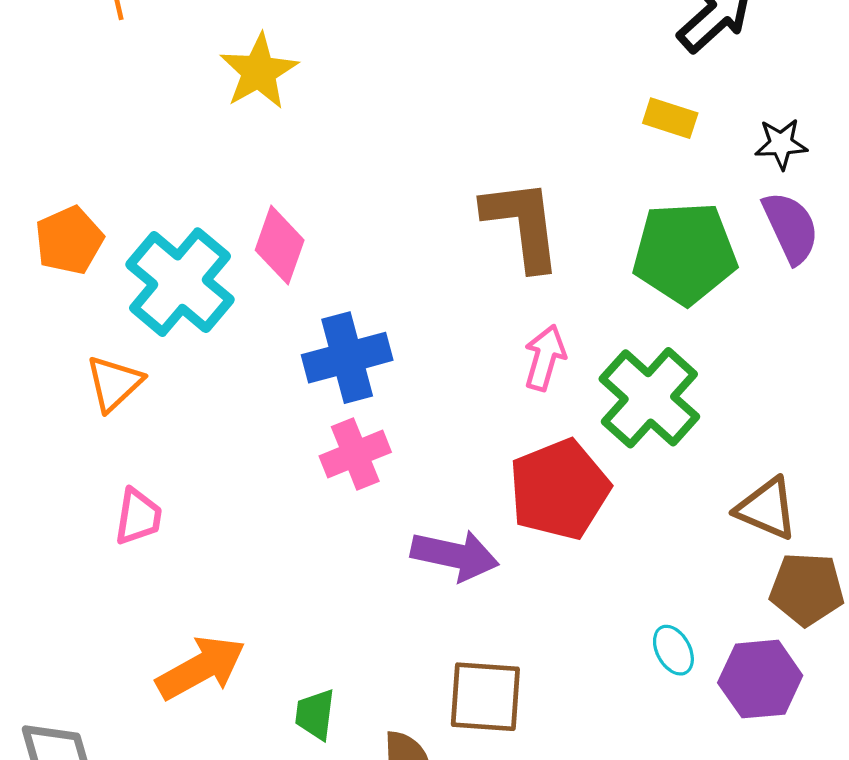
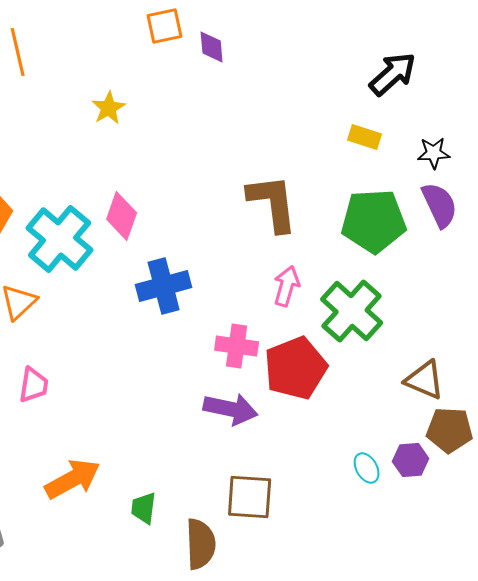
yellow star: (259, 72) -> (109, 108), size x0.7
pink cross: (355, 454) -> (237, 346), moved, turned 30
purple hexagon: (760, 679) -> (411, 460), moved, size x0.7

